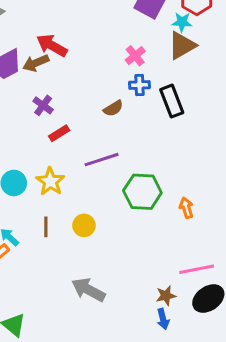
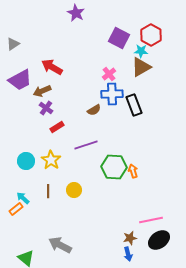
brown arrow: (36, 63) -> (42, 91), moved
blue cross: (140, 85) -> (112, 94), size x1.5
orange arrow: (186, 208) -> (133, 171), moved
gray arrow: (88, 290) -> (60, 245), moved

